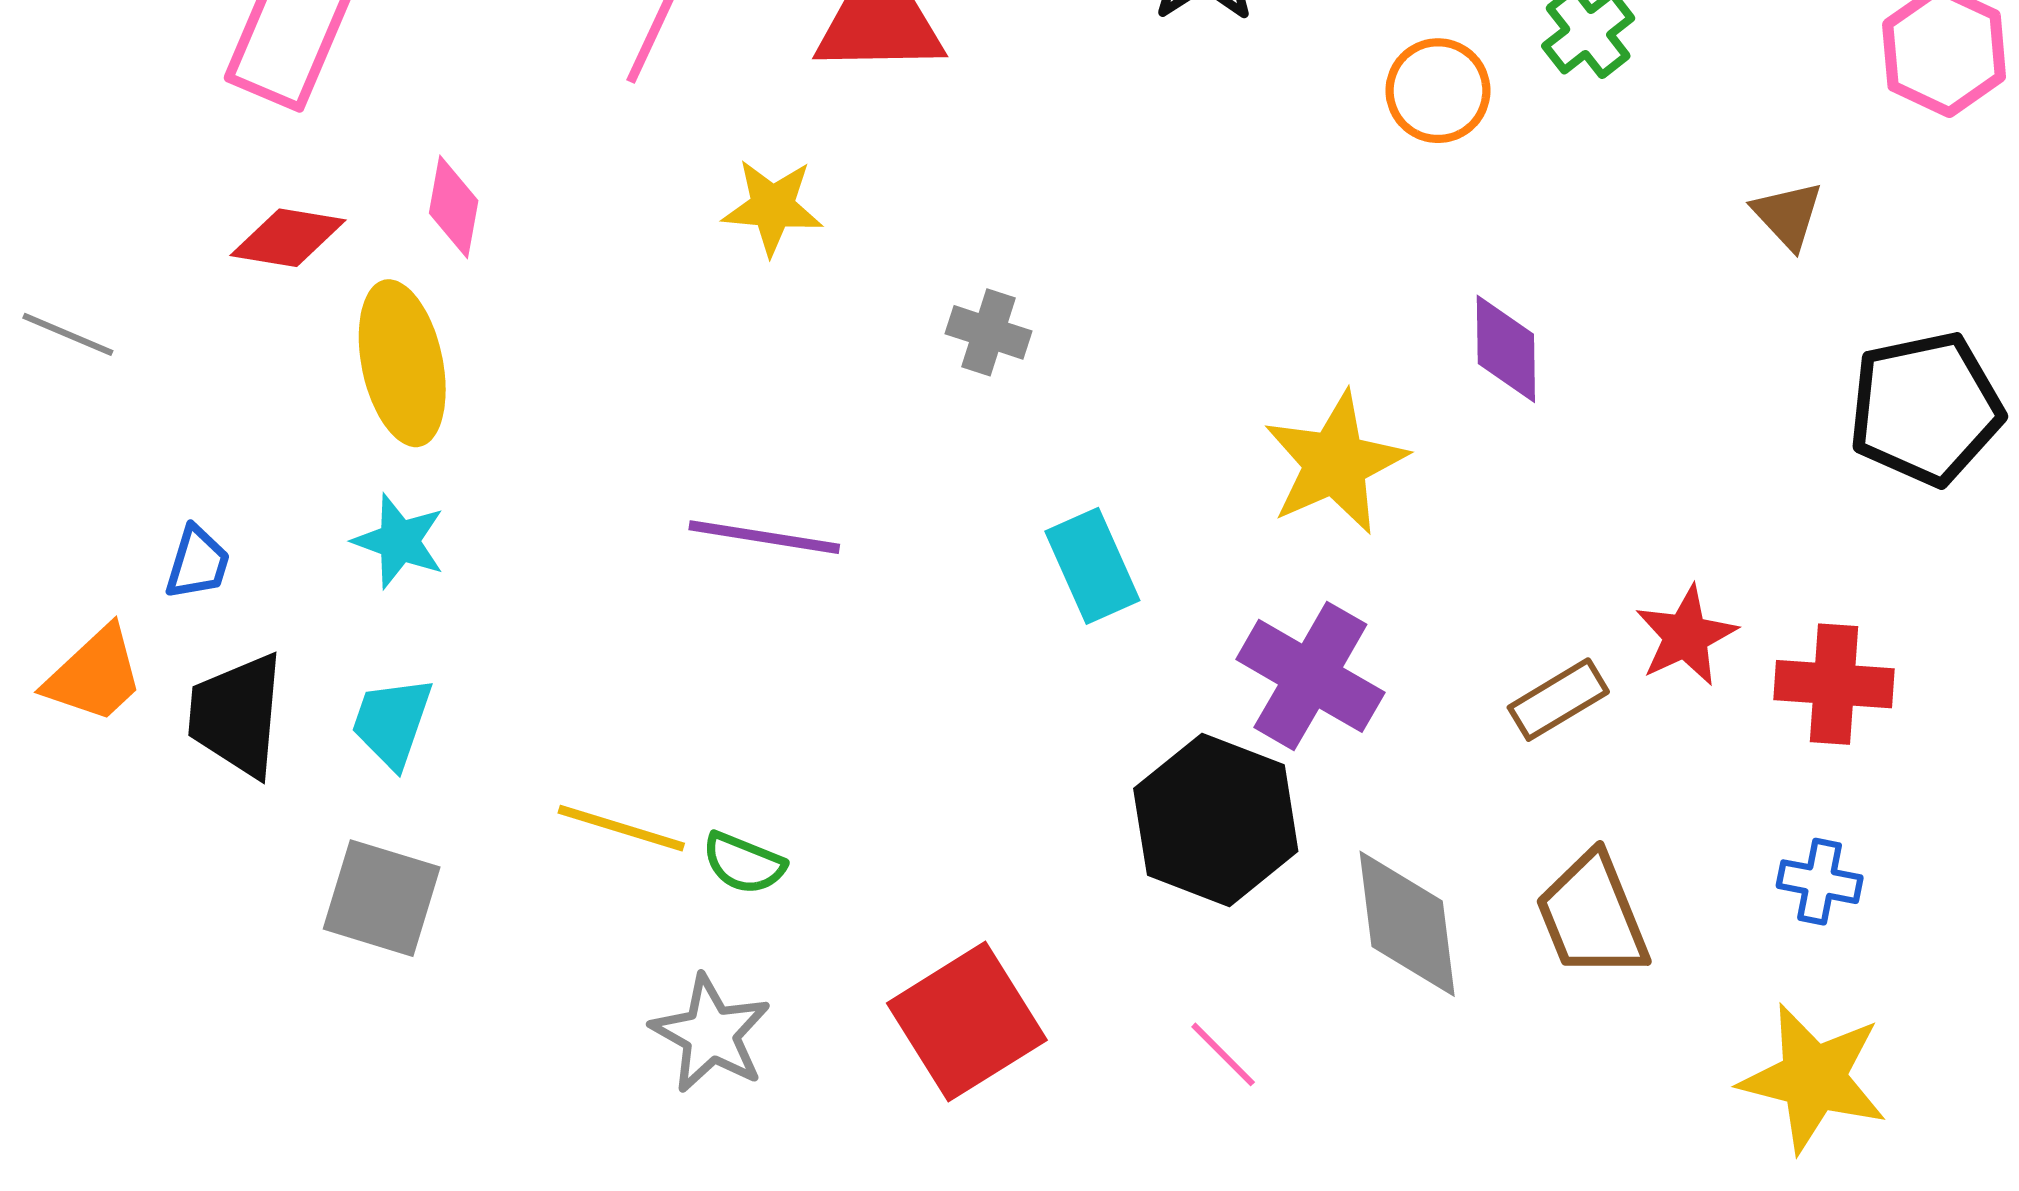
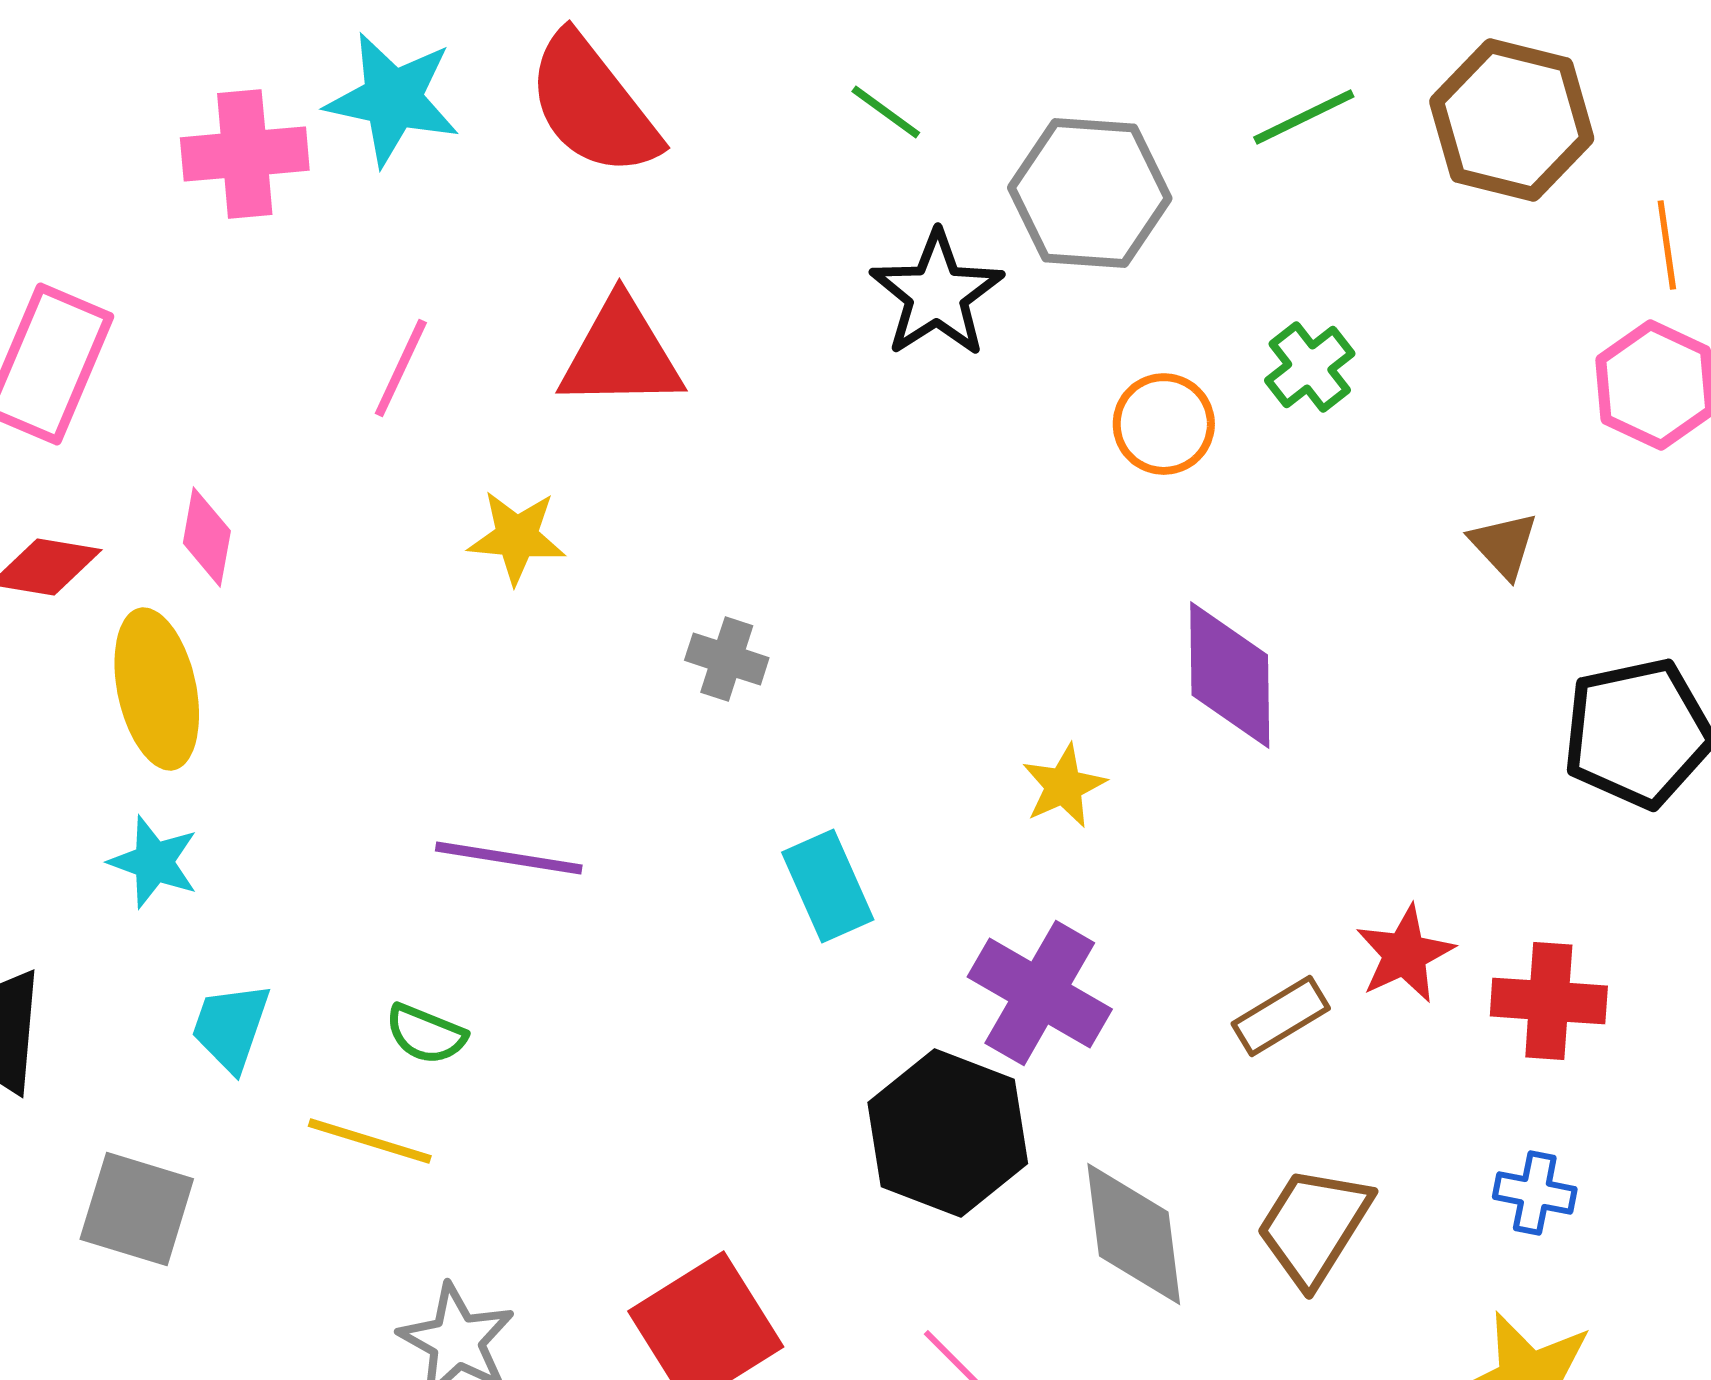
purple diamond: (1506, 349) -> (1230, 675), size x1.4
yellow star: (1335, 463) -> (1064, 786), size x0.6
cyan trapezoid: (392, 722) -> (231, 1027), moved
green semicircle: (744, 863) -> (426, 1034), moved
brown trapezoid: (1592, 916) -> (1314, 1226), turned 54

